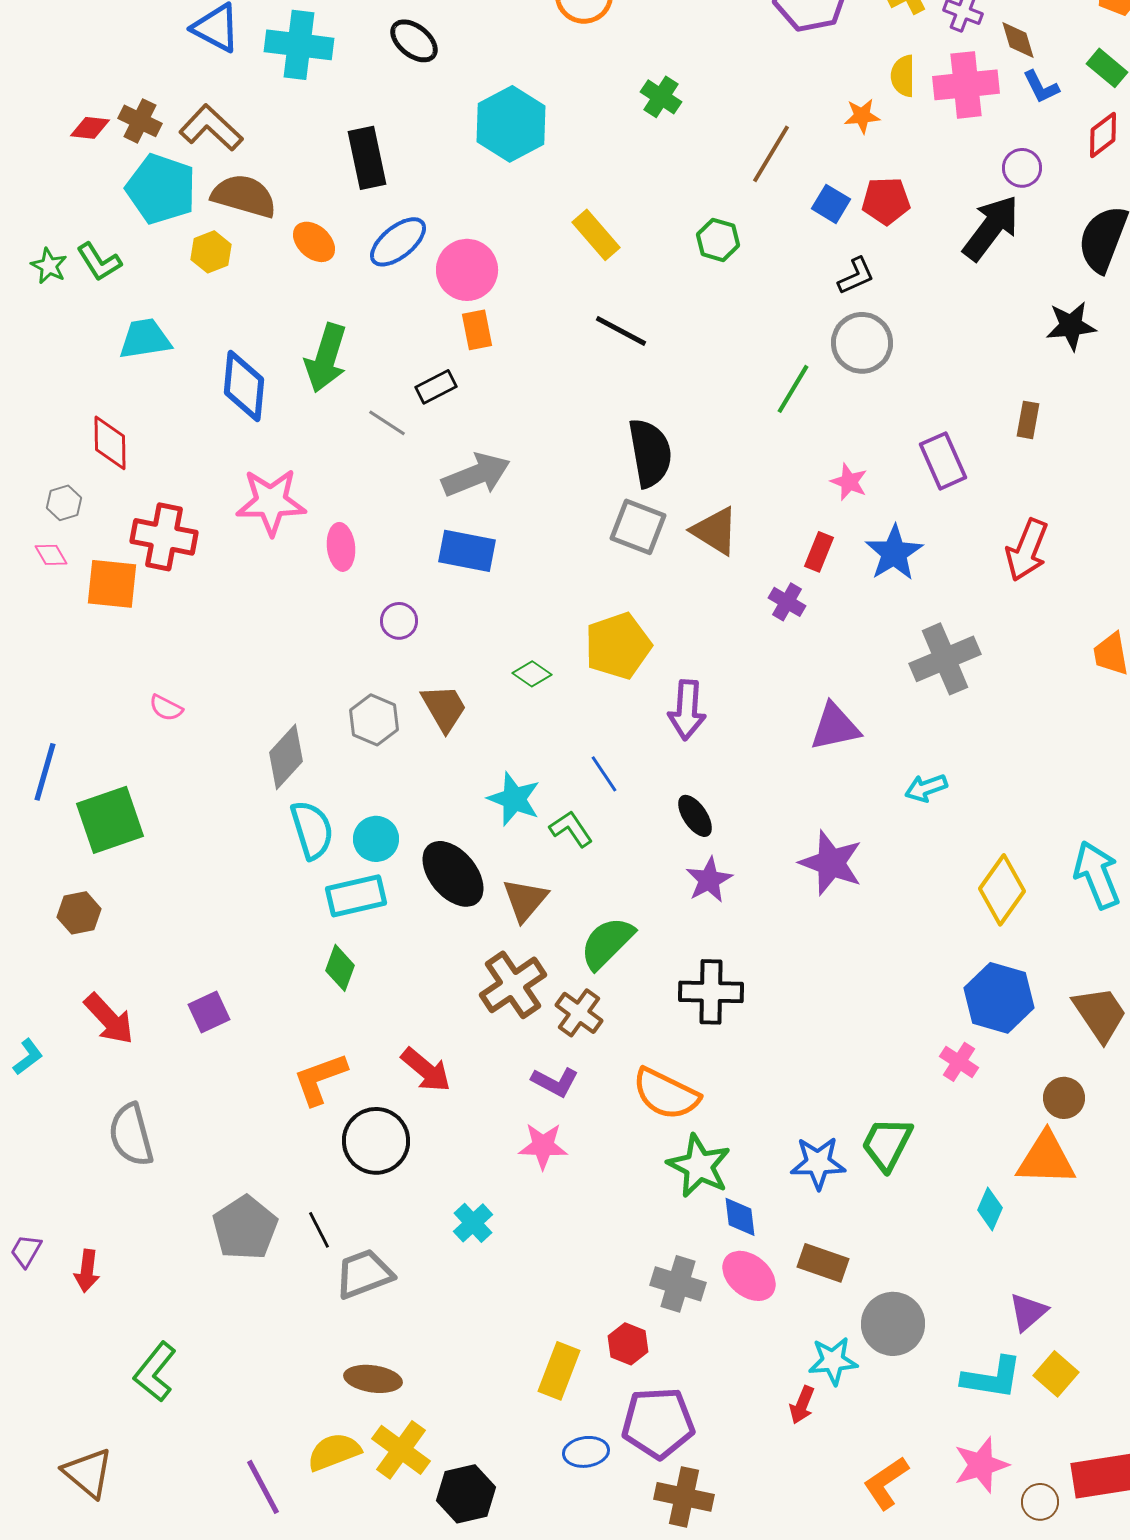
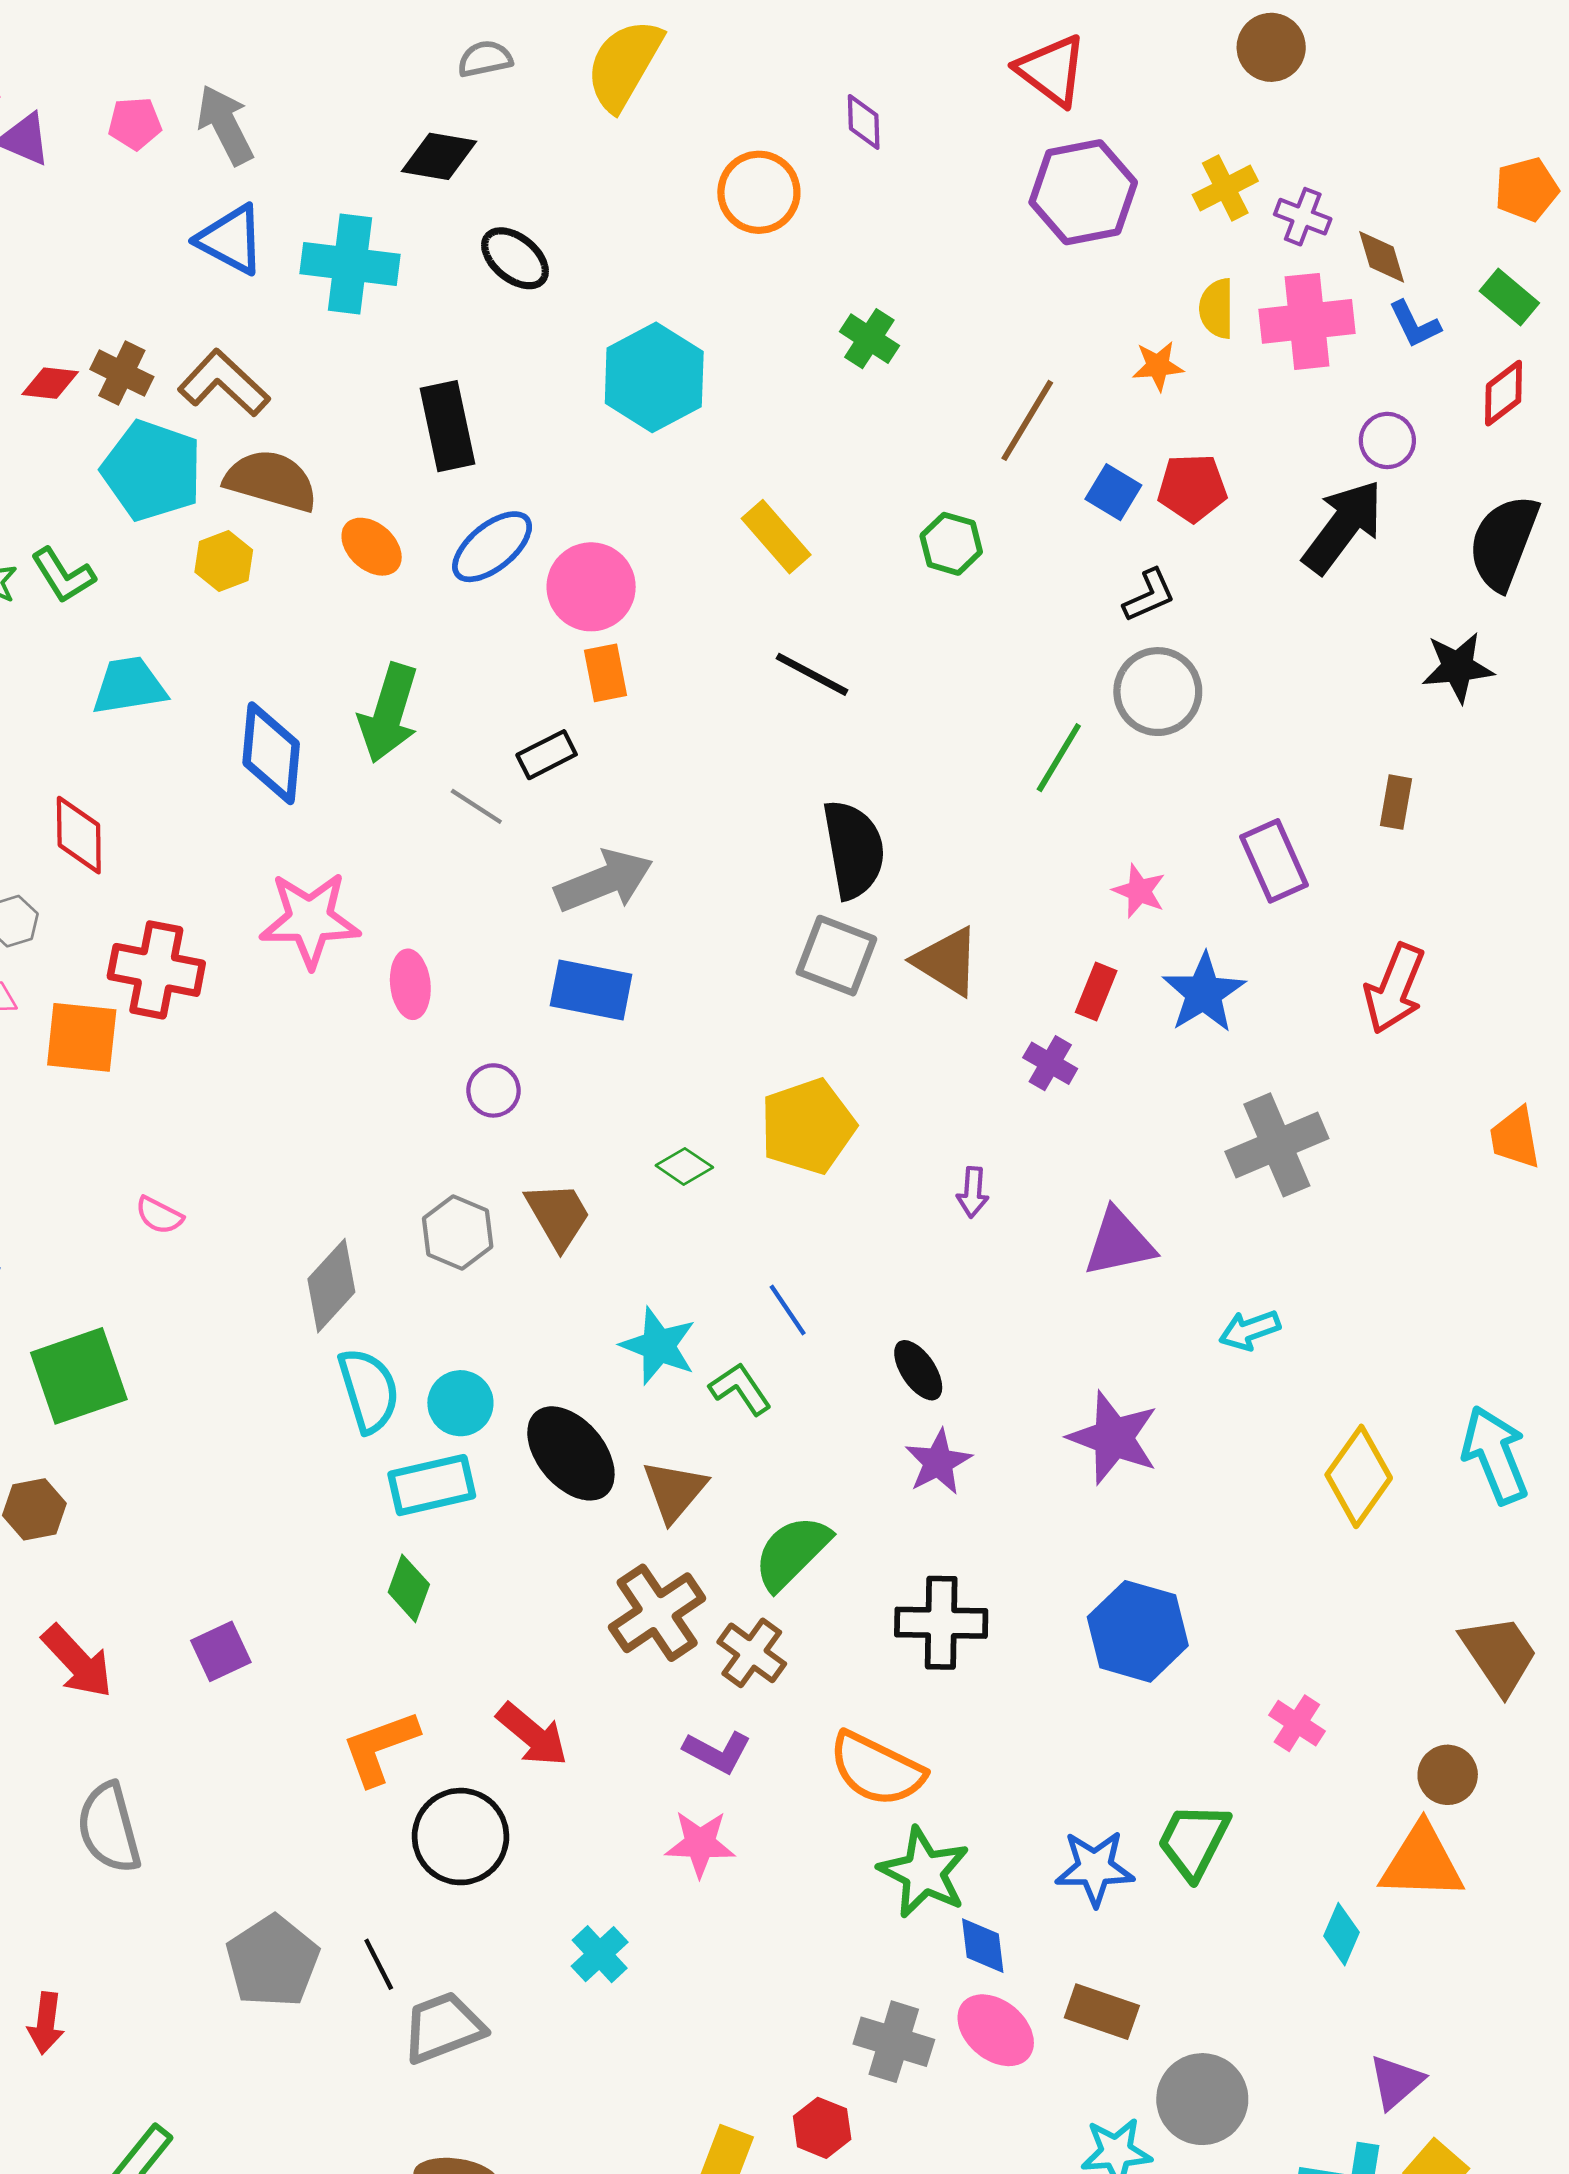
purple arrow: (687, 710) -> (973, 1192), moved, size x0.6
blue hexagon: (999, 998) -> (1138, 1631), moved

